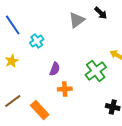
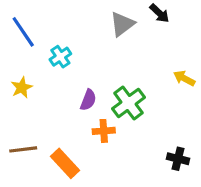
green cross: (96, 71) -> (128, 103), moved
brown line: (13, 101) -> (23, 149), turned 30

